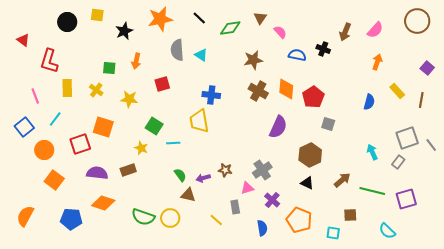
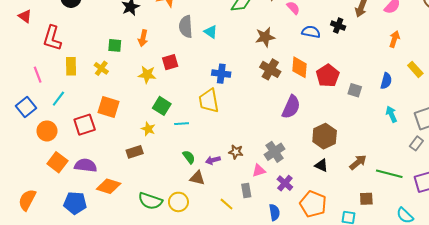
yellow star: (129, 99) -> (147, 75), moved
gray square: (328, 124) -> (355, 90), moved
cyan arrow: (372, 152) -> (391, 114), moved
purple semicircle: (97, 173) -> (86, 165), moved

